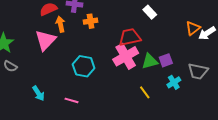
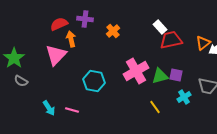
orange cross: (91, 21) -> (113, 31), moved, turned -32
red trapezoid: (130, 37) -> (171, 40), moved
purple square: (166, 60) -> (176, 75), turned 32
pink line: (71, 100) -> (72, 110), moved

